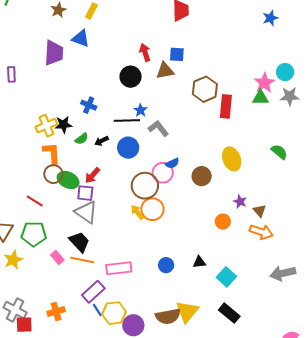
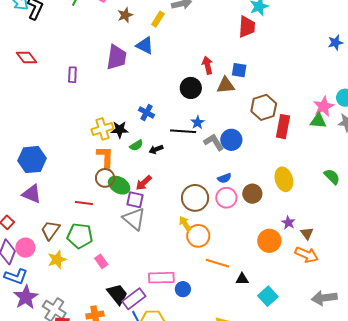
blue circle: (128, 148) -> (231, 140), moved
pink circle: (163, 173) -> (226, 198), moved
red line: (35, 201) -> (84, 203), turned -30
orange circle: (152, 209) -> (198, 236), moved
orange circle: (223, 222) -> (269, 241), size x1.5
black trapezoid: (79, 242) -> (117, 294), moved
orange line: (82, 260) -> (217, 263), moved
blue circle: (166, 265) -> (183, 289), moved

